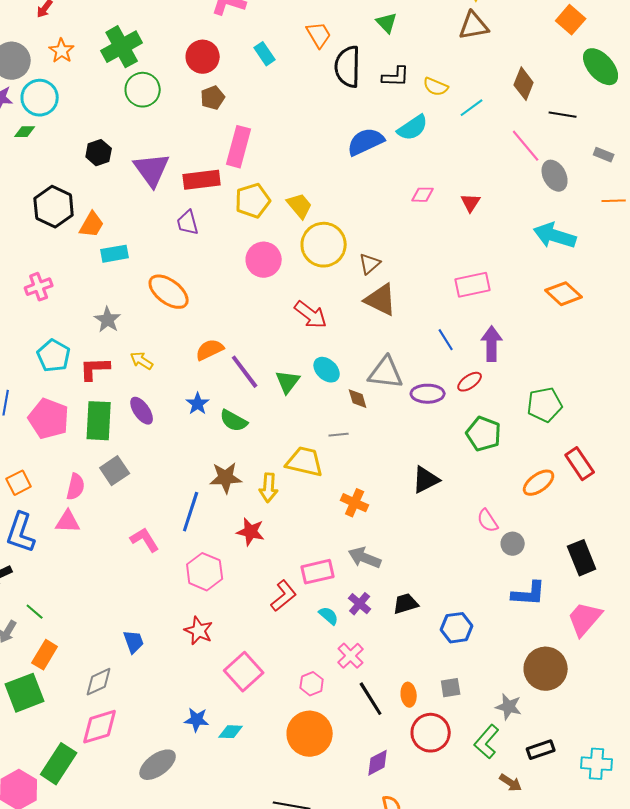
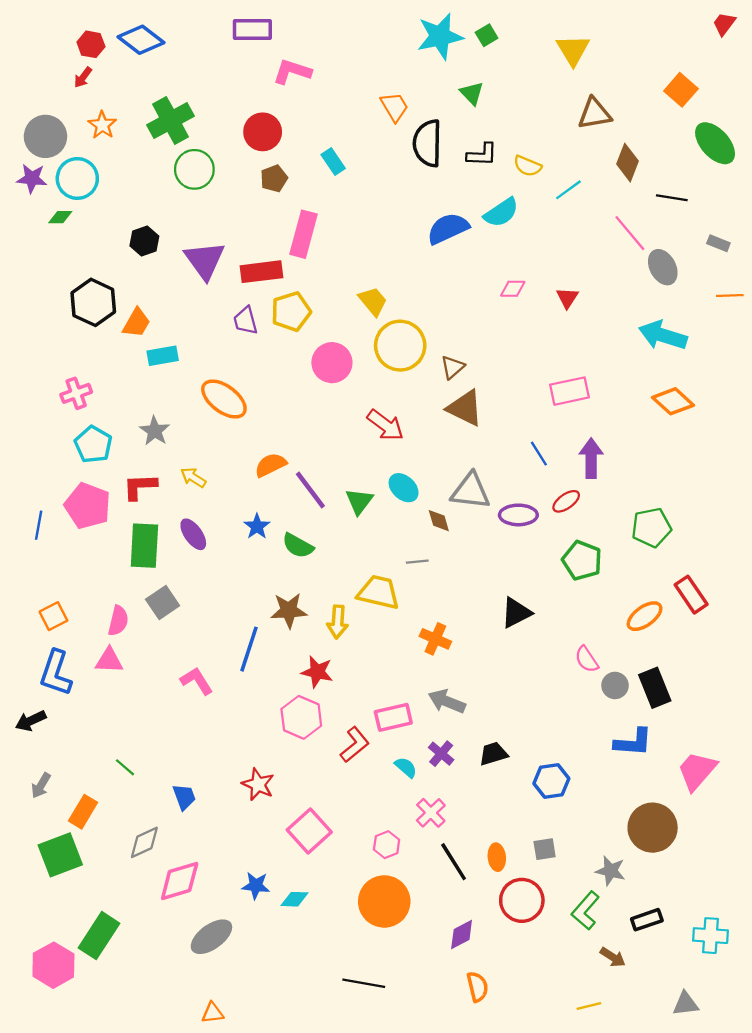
brown triangle: (474, 26) -> (595, 114), moved
cyan rectangle: (265, 54) -> (333, 161), moved
yellow pentagon: (253, 201) -> (291, 311), moved
cyan pentagon: (54, 356) -> (93, 444), moved
pink pentagon: (49, 419) -> (88, 506), moved
black rectangle: (582, 558) -> (655, 688), moved
pink hexagon: (205, 572) -> (301, 717), moved
green line: (35, 612) -> (125, 767), moved
pink diamond: (100, 727) -> (180, 881), moved

